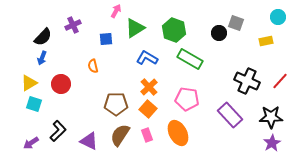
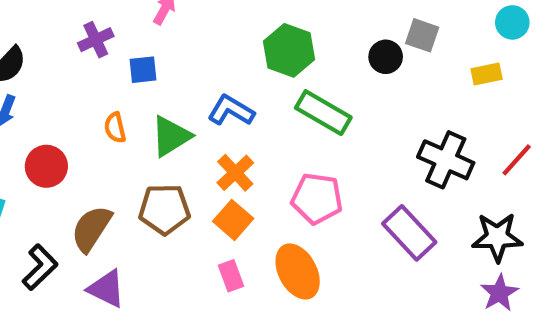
purple cross: (73, 25) -> (96, 40), moved
green triangle: (135, 28) -> (171, 136), moved
brown semicircle: (120, 135) -> (91, 229), moved

